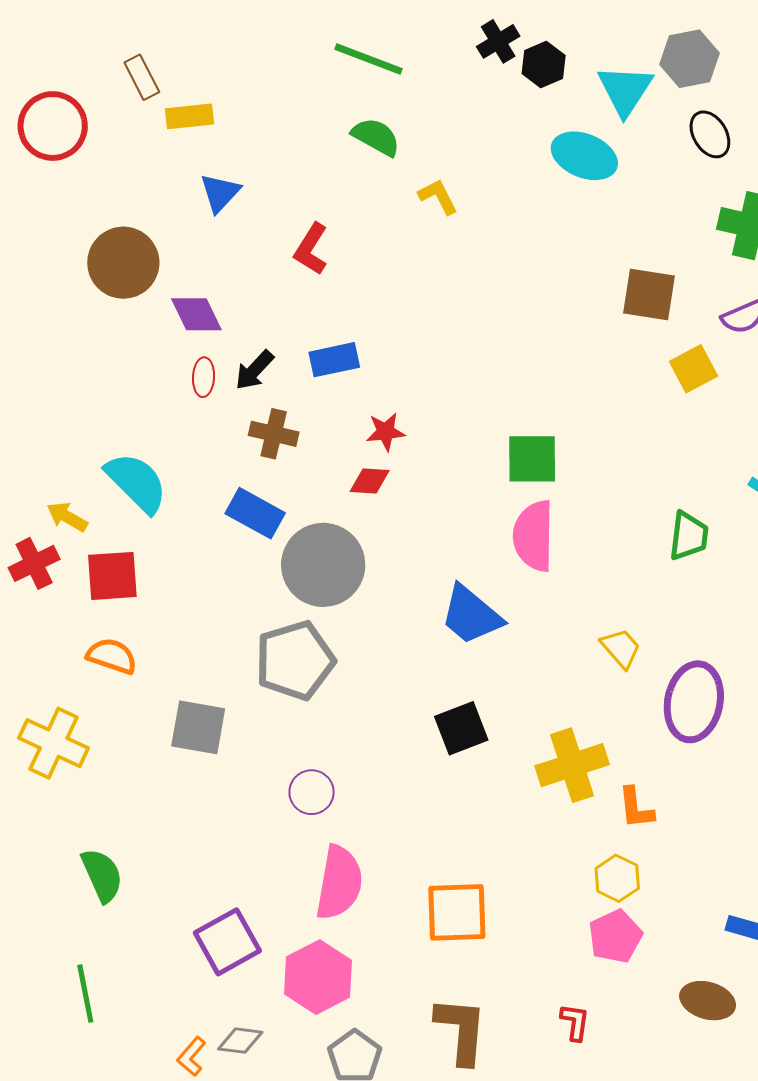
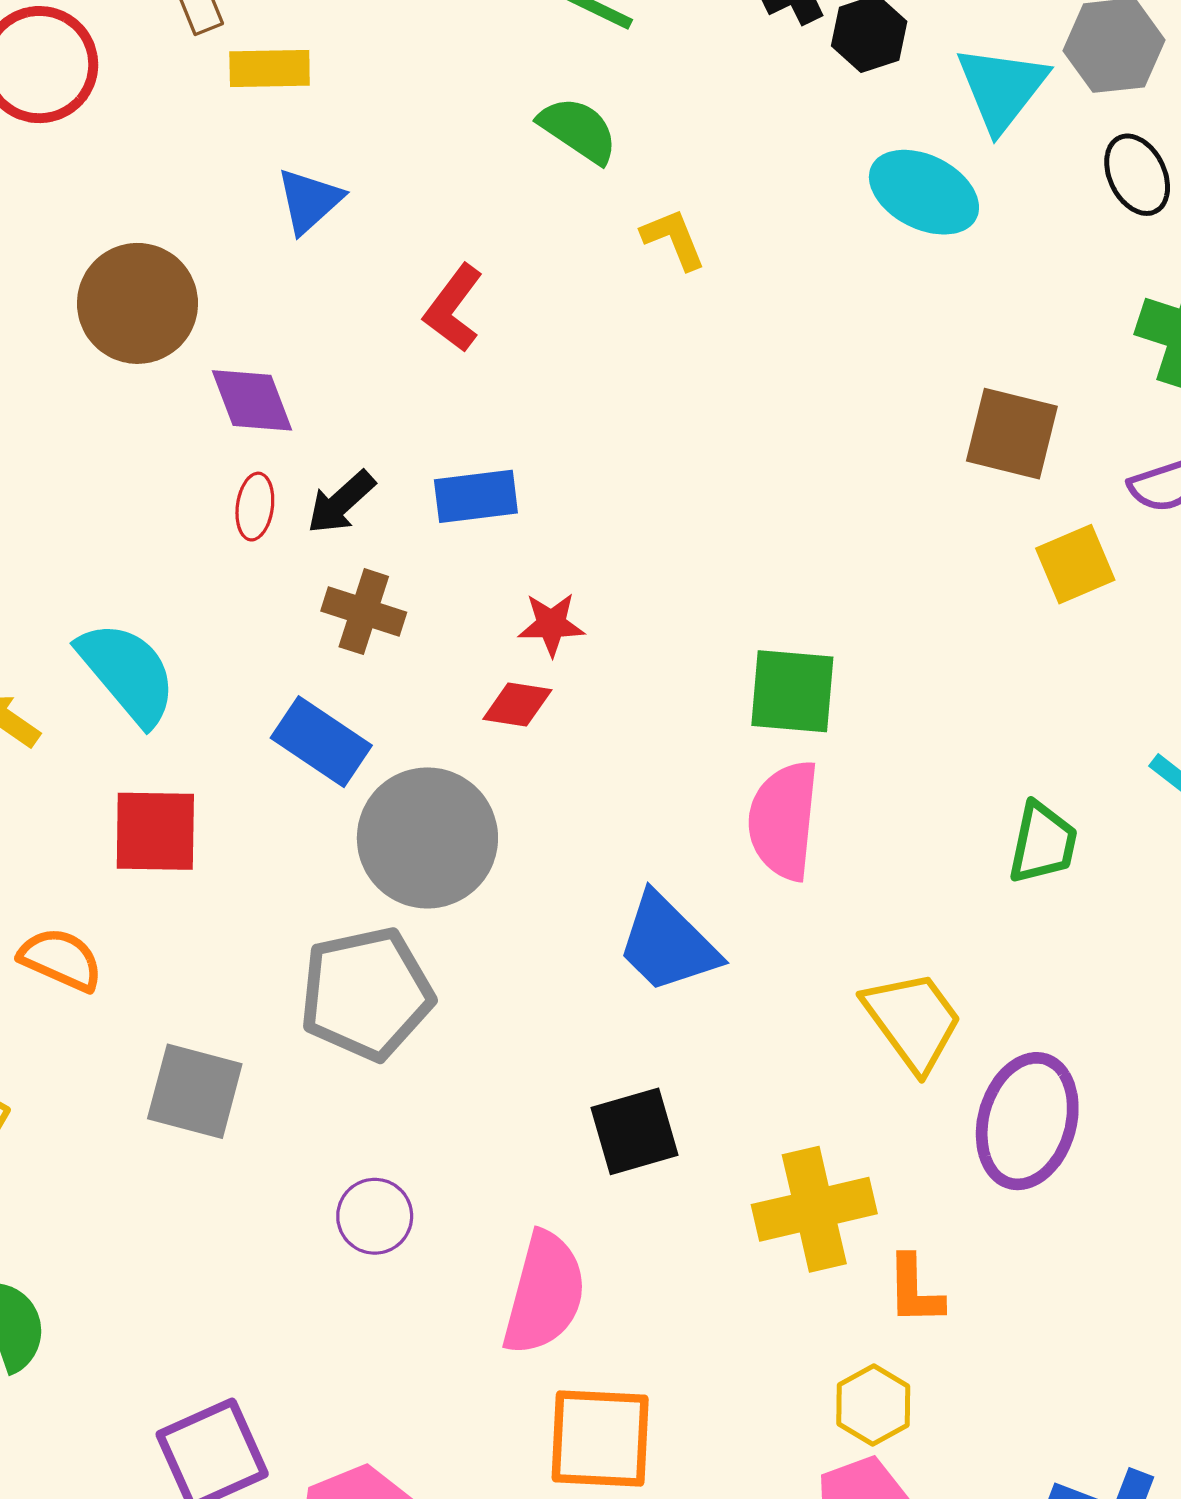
red square: (112, 576) -> (155, 831), moved
yellow trapezoid: (621, 648) -> (913, 1021), size x1.5
pink semicircle: (339, 883) -> (544, 1293), moved

